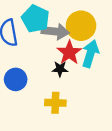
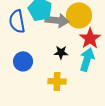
red star: (69, 53) -> (90, 38), moved
cyan arrow: (90, 54) -> (87, 59), moved

